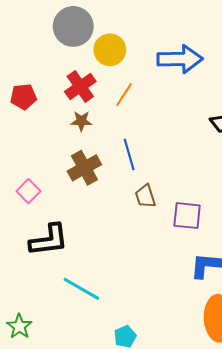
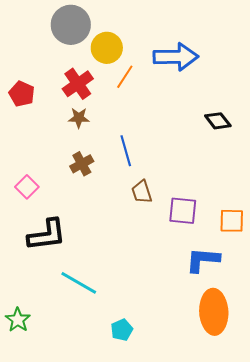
orange line: (124, 95) -> (125, 77), moved
red pentagon: (23, 97) -> (22, 94), turned 30
brown cross: (84, 168) -> (82, 164), size x0.7

